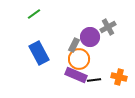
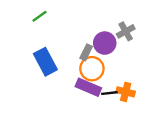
orange cross: (119, 77) -> (126, 92), moved

